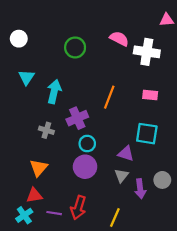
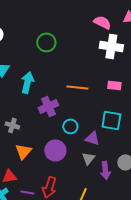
pink semicircle: (119, 39) -> (102, 22), moved
orange line: (109, 97) -> (77, 87), turned 75
gray cross: (46, 130) -> (12, 125), moved
cyan circle: (87, 144) -> (70, 126), moved
orange triangle: (39, 168) -> (23, 151), moved

